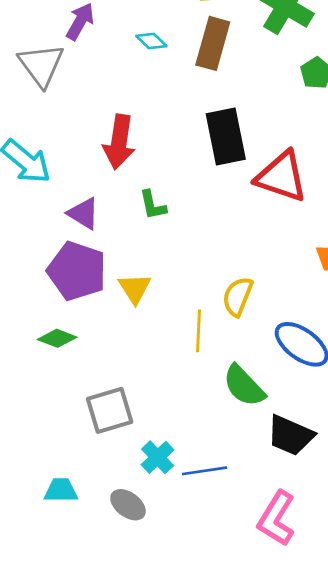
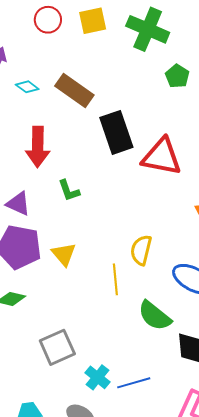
cyan diamond: (151, 41) -> (27, 87), moved
brown rectangle: (213, 43) -> (74, 90), moved, turned -63

